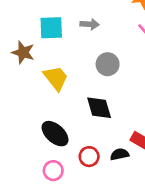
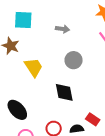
cyan square: (51, 28) -> (23, 20), moved
black ellipse: (55, 134) -> (17, 110), moved

